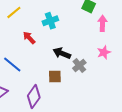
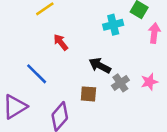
cyan cross: (50, 21) -> (113, 25), moved
pink star: (104, 52) -> (149, 82), moved

